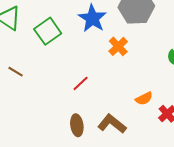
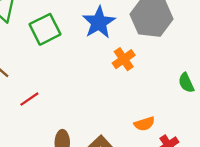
red line: (81, 83) -> (29, 99), moved

